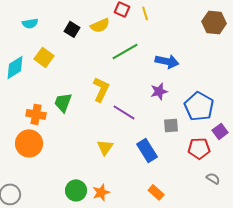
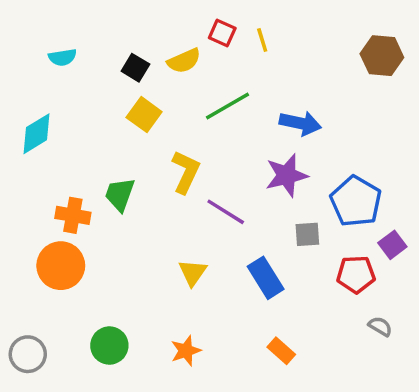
yellow square: (44, 57) -> (144, 115), moved
purple star: (159, 91) -> (286, 175), size x1.4
green circle: (76, 190) -> (109, 346), moved

